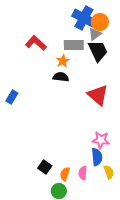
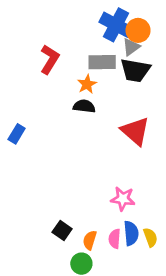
red L-shape: (36, 43) -> (50, 59), turned 80
black trapezoid: (98, 51) -> (135, 70), turned 125
pink star: (101, 140) -> (123, 199), moved
blue semicircle: (97, 157) -> (131, 233), moved

